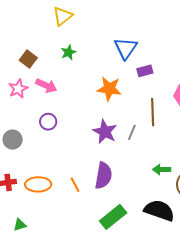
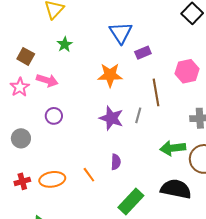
green arrow: (162, 169) -> (173, 148), size x1.4
purple semicircle: (103, 176) -> (116, 162), size x0.6

